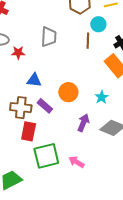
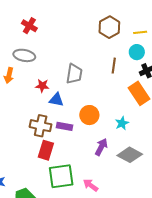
cyan circle: (98, 24) -> (137, 52), moved
gray trapezoid: (49, 37) -> (74, 74), moved
red star: (18, 53) -> (42, 86), moved
purple rectangle: (45, 106) -> (65, 126), turned -35

